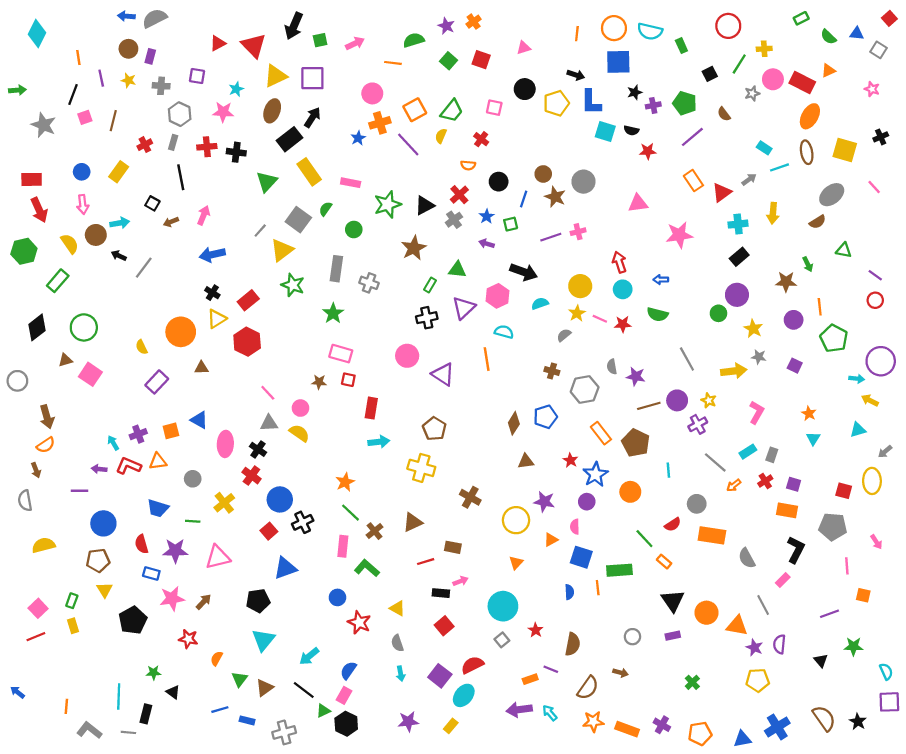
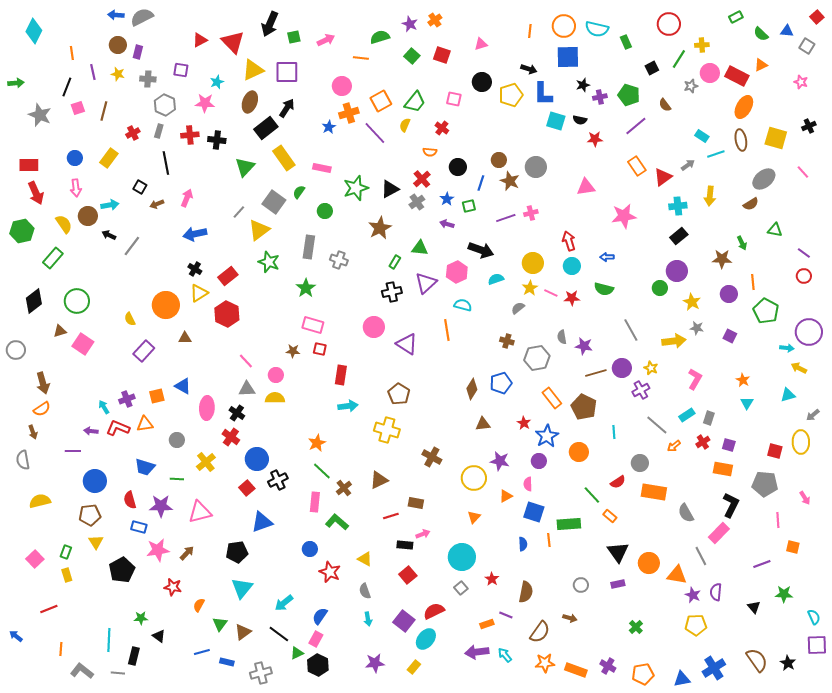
yellow semicircle: (299, 433) -> (275, 398), turned -36
pink rectangle: (783, 580) -> (719, 533), size x1.5
red line: (36, 637) -> (49, 609), moved

